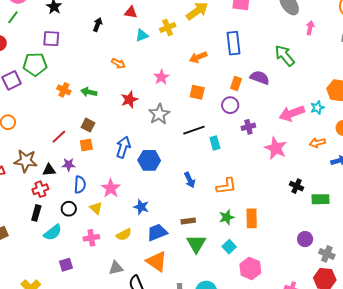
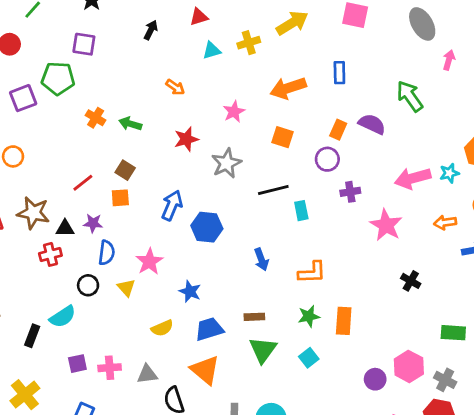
red triangle: (131, 12) -> (199, 17), turned -32
blue rectangle: (234, 43) -> (339, 73), size x0.7
orange arrow: (198, 57) -> (288, 88), size x1.4
green rectangle: (321, 199) -> (453, 333), moved
black rectangle: (36, 213) -> (32, 336), moved
pink cross: (91, 238) -> (110, 368), moved
purple circle: (305, 239) -> (375, 379), moved
pink hexagon: (250, 268) -> (409, 366), moved

